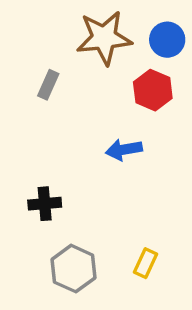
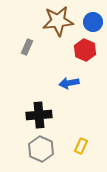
black cross: (45, 204) -> (39, 115), moved, size x1.4

